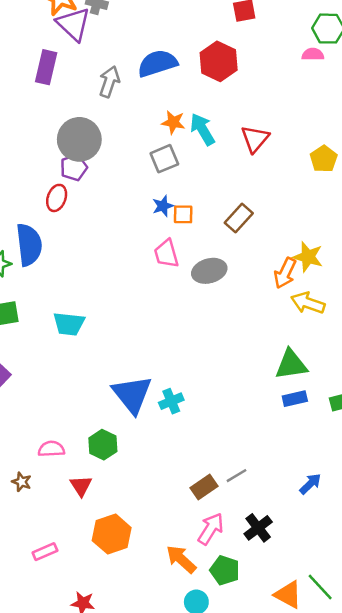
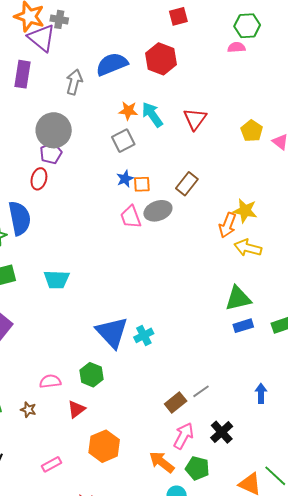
gray ellipse: (209, 271) -> (158, 211), moved
blue arrow: (310, 484) -> (261, 393), turned -42
red triangle: (81, 486) -> (76, 409), turned 30

